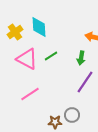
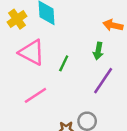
green line: (51, 56) -> (64, 63), moved, turned -32

